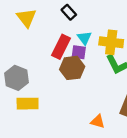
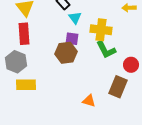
cyan triangle: (84, 38) -> (75, 18), moved
red rectangle: (61, 47) -> (24, 34), moved, turned -30

